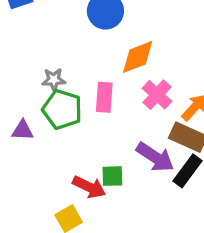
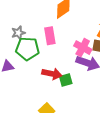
pink cross: (157, 95) -> (83, 48), moved
red arrow: (89, 187) -> (52, 74), moved

